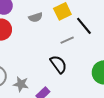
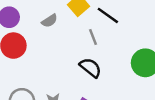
gray line: (67, 40) -> (93, 37), turned -72

